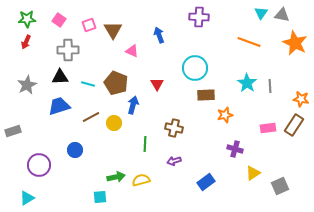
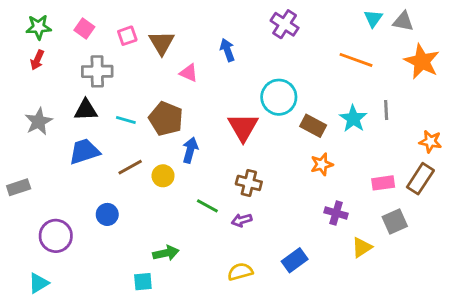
purple cross: (199, 17) -> (285, 24), turned 30
red triangle: (157, 84) -> (243, 127), moved, size x1.6
gray line: (270, 86) -> (386, 110), moved
brown rectangle: (206, 95) -> (313, 126), moved, turned 30
green line: (145, 144) -> (207, 206), turned -63
purple arrow: (174, 161) -> (242, 220), moved
yellow semicircle: (141, 180) -> (240, 272), moved
gray square: (280, 186) -> (395, 222), moved

